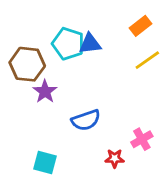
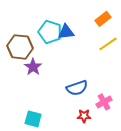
blue semicircle: (86, 120) -> (77, 88), moved

